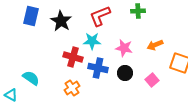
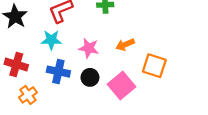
red cross: (73, 57) -> (16, 65), moved
pink square: (152, 80) -> (122, 86), size x1.6

